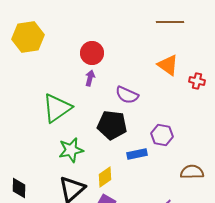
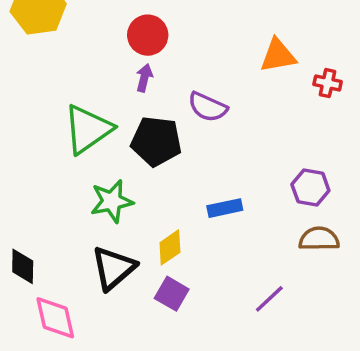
orange triangle: (168, 65) -> (278, 56), turned -45
black pentagon: (112, 125) -> (156, 141), moved
purple hexagon: (162, 135) -> (310, 188), moved

